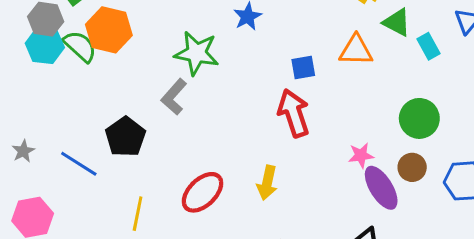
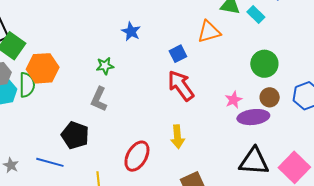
green semicircle: (80, 46) -> (27, 85), turned 65
green star: (197, 53) -> (105, 66), size x0.6
purple ellipse: (381, 188) -> (253, 117), turned -48

